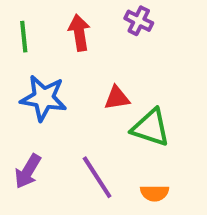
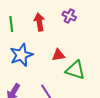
blue star: (44, 98) -> (21, 55), turned -30

